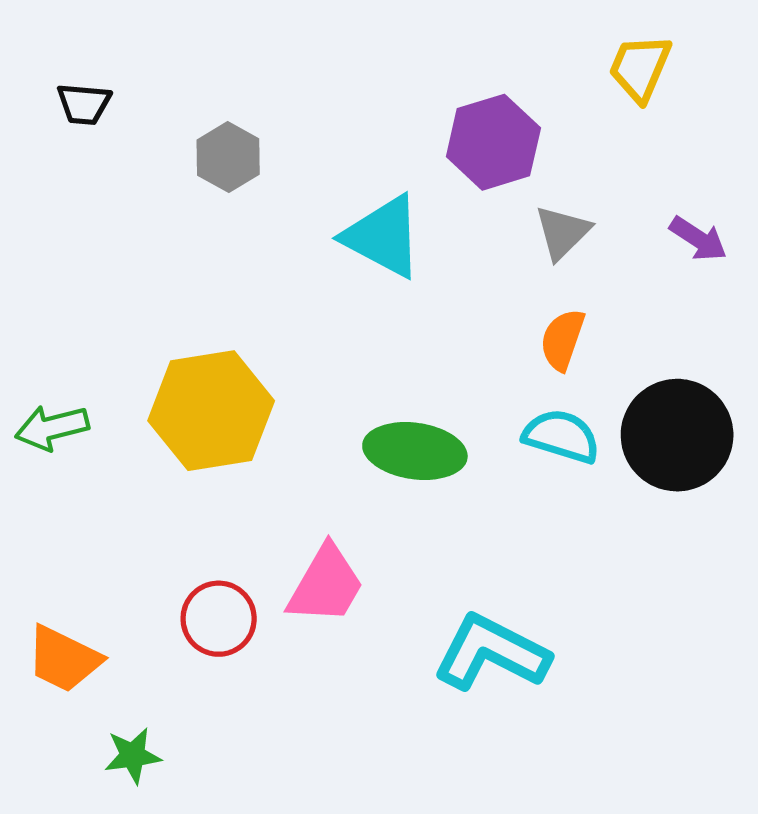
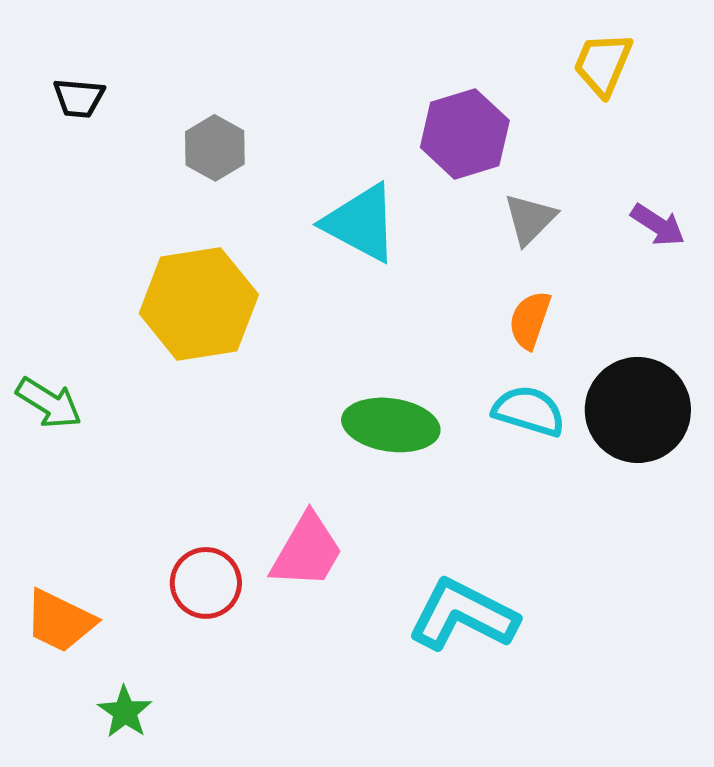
yellow hexagon: (211, 411) -> (199, 304), moved
green arrow: (52, 428) -> (49, 403), turned -134
green star: (133, 756) -> (125, 712), turned -30

